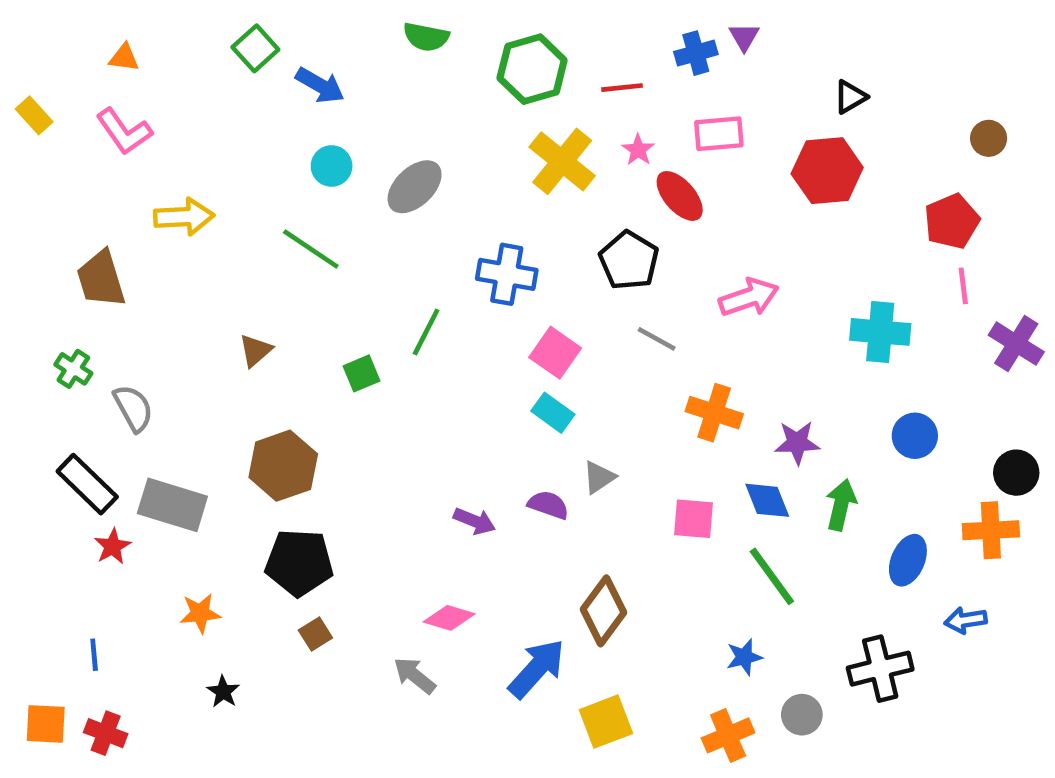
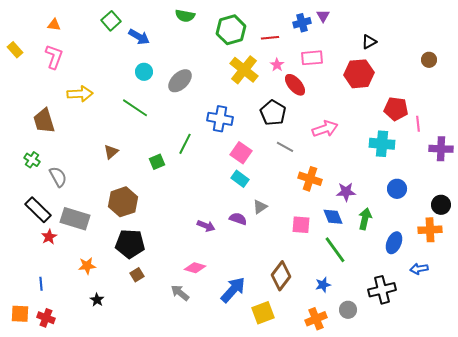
pink L-shape: (124, 131) -> (54, 57), turned -125
red pentagon: (952, 221) -> (396, 109), moved, turned 30
purple cross: (1016, 344) -> (441, 149), turned -30
brown diamond: (604, 611) -> (281, 276), moved

